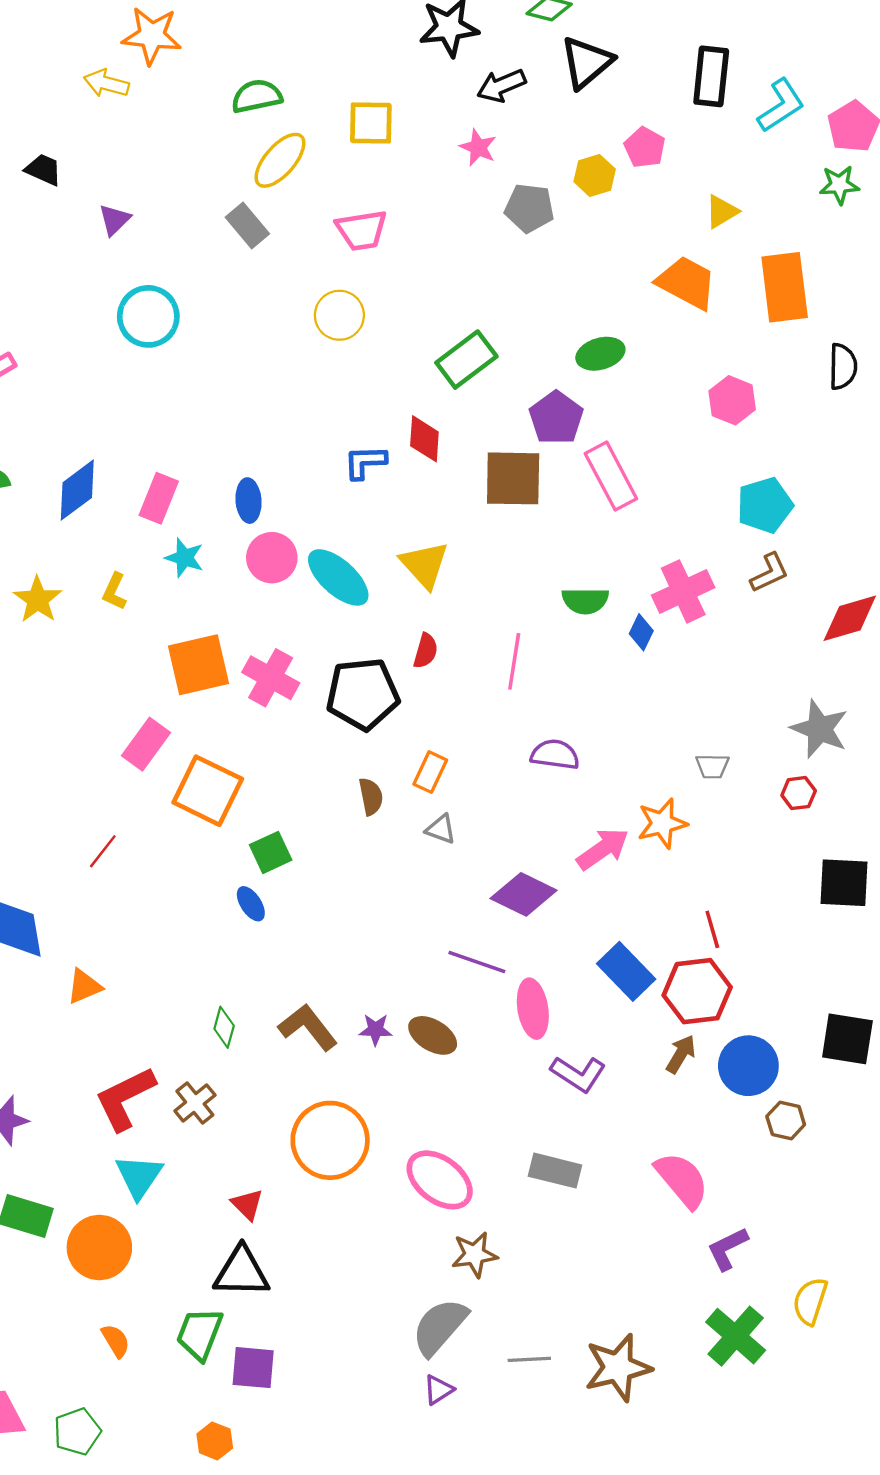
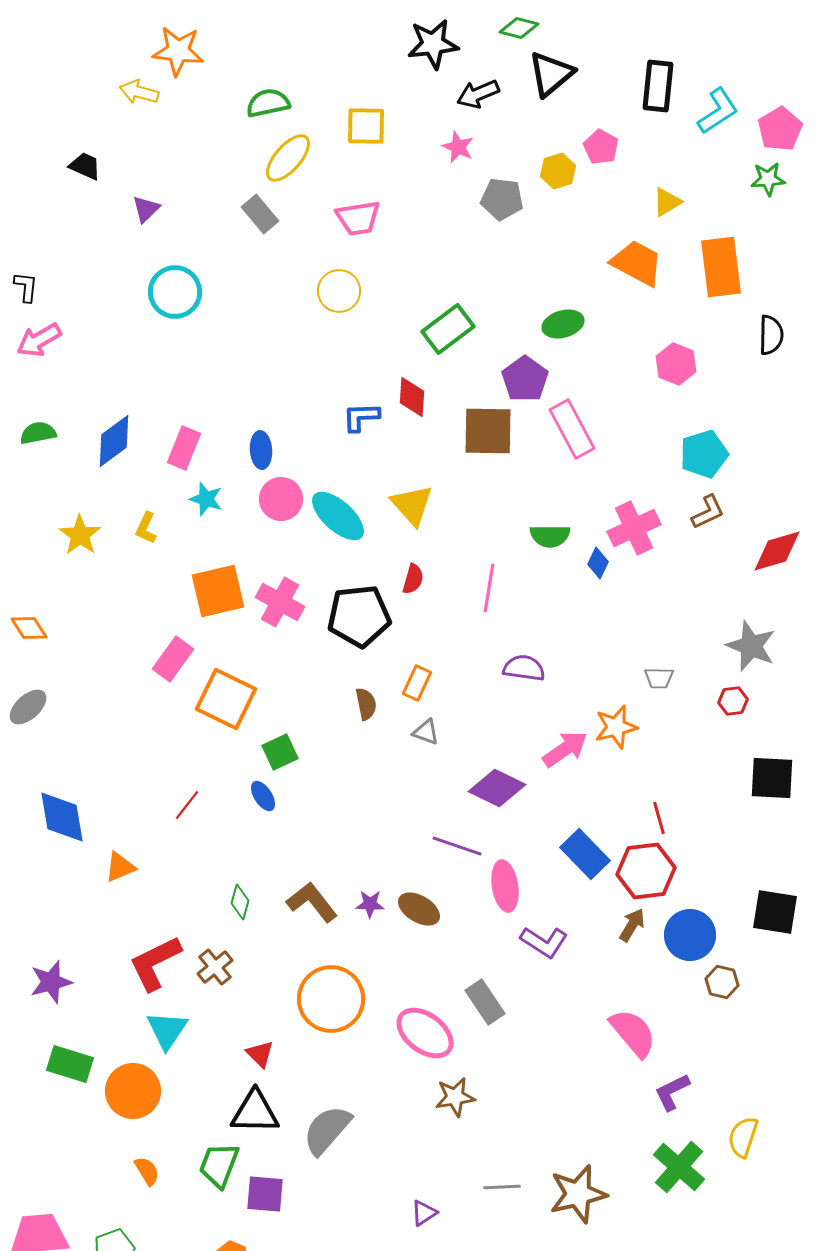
red line: (103, 851) -> (187, 805), moved
gray rectangle: (555, 1171) -> (485, 1002), moved, turned 42
gray semicircle: (440, 1327) -> (327, 1130), moved

